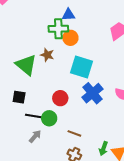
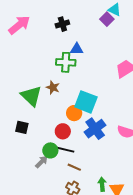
orange circle: (70, 38) -> (74, 113), moved
black line: (35, 116) -> (64, 149), moved
gray arrow: (35, 136) -> (42, 162), moved
green arrow: (103, 149) -> (102, 184), turned 152

